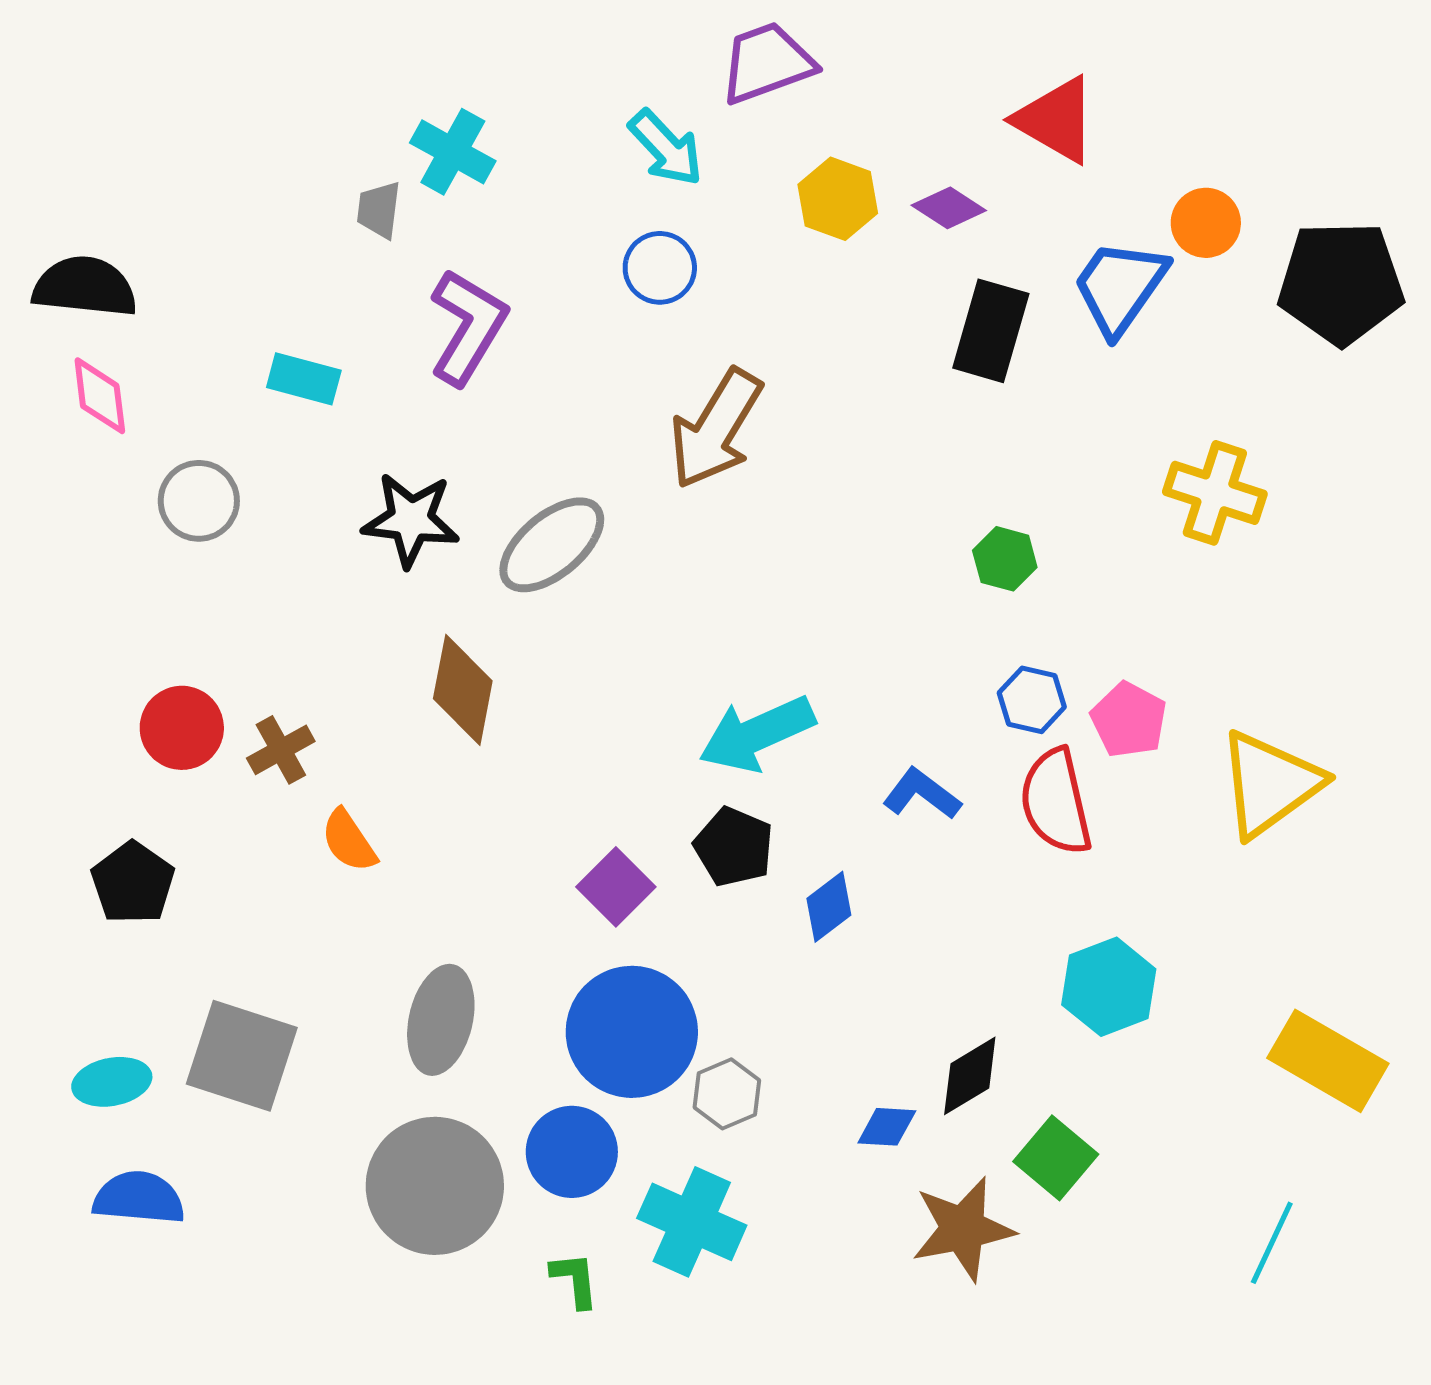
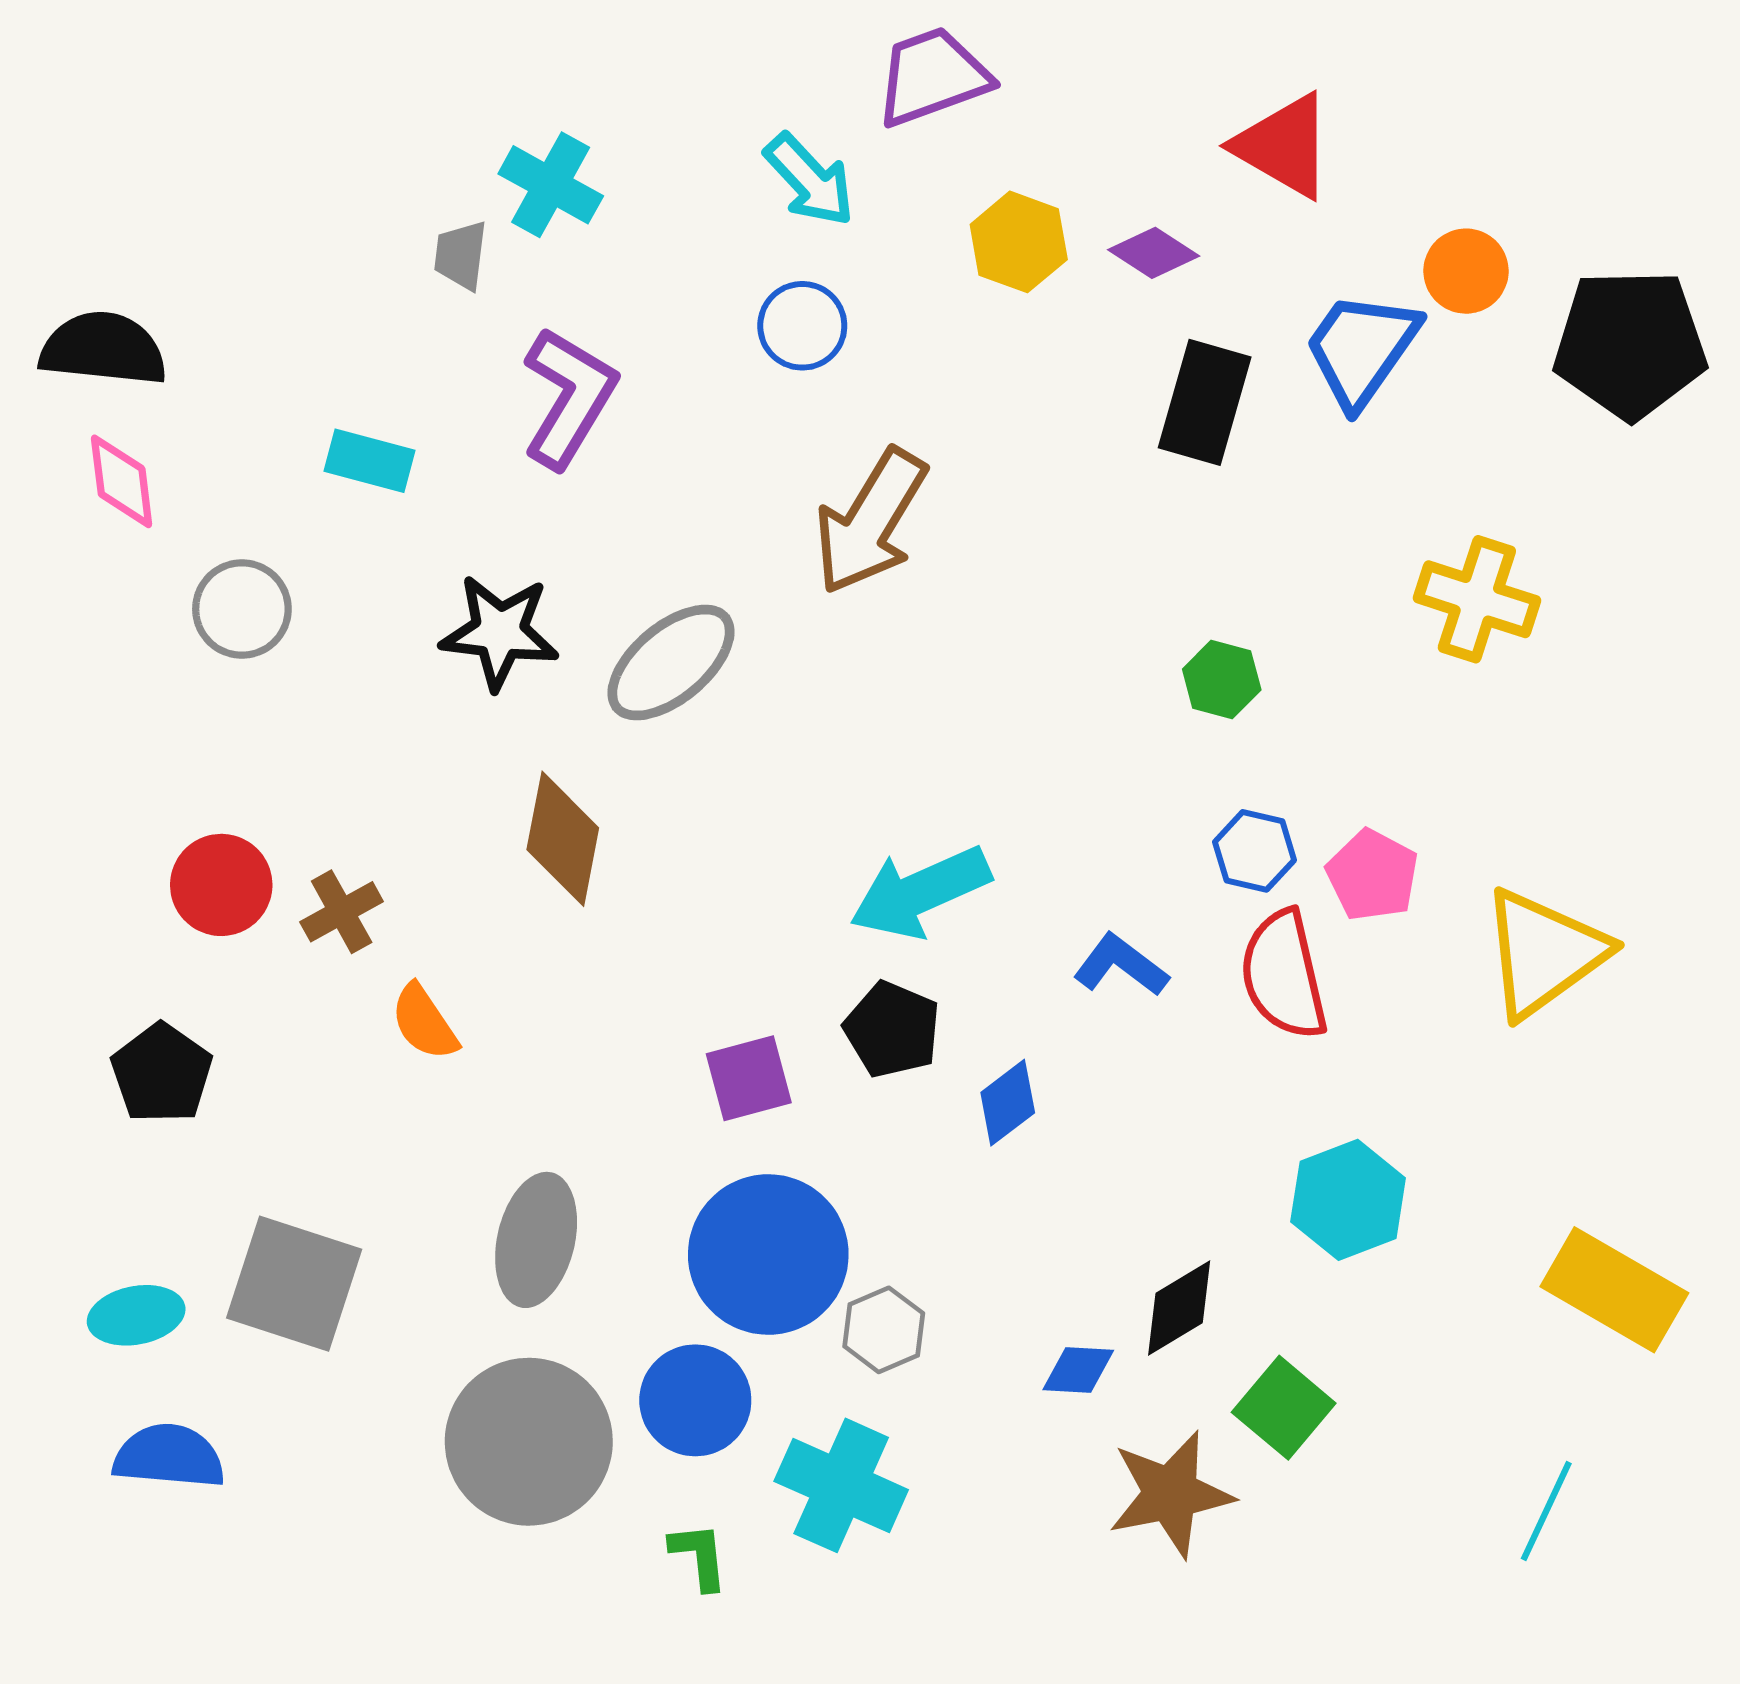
purple square: (616, 887) -> (749, 1078), turned 30

